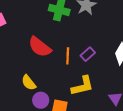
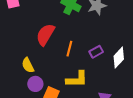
red semicircle: (40, 47) -> (45, 35), turned 70
purple rectangle: (88, 54) -> (96, 52), moved

